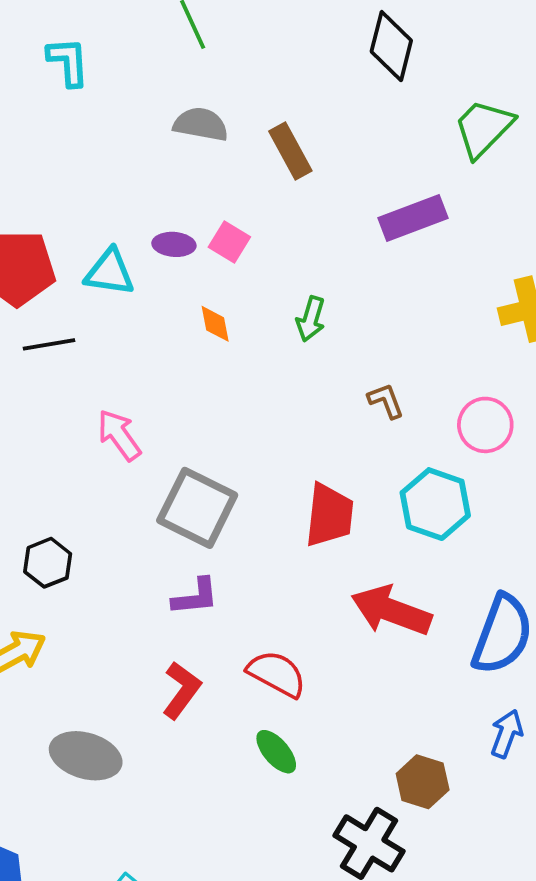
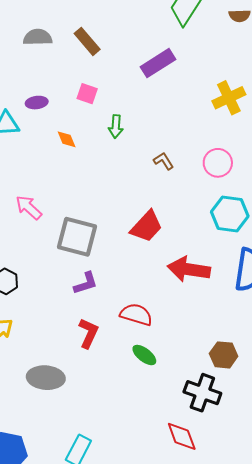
pink square: (229, 242) -> (87, 94), moved
cyan hexagon: (435, 504) -> (230, 214), moved
red trapezoid: (329, 515) -> (146, 226), turned 48

